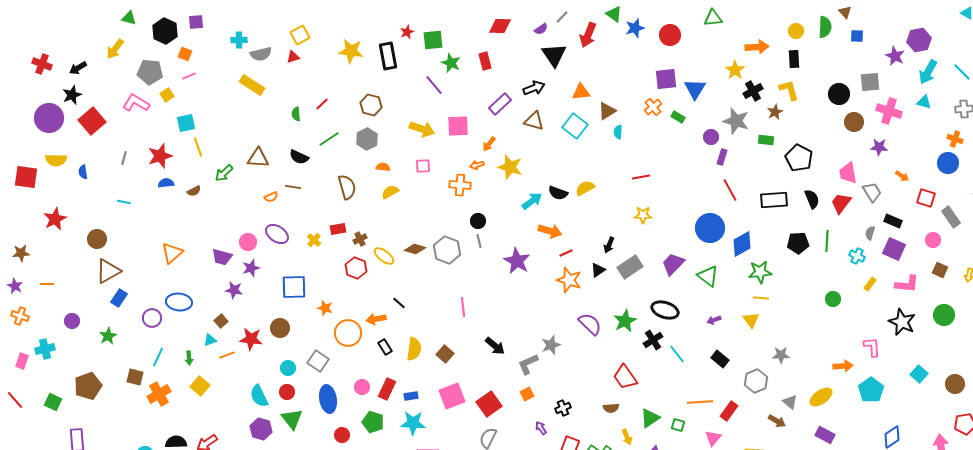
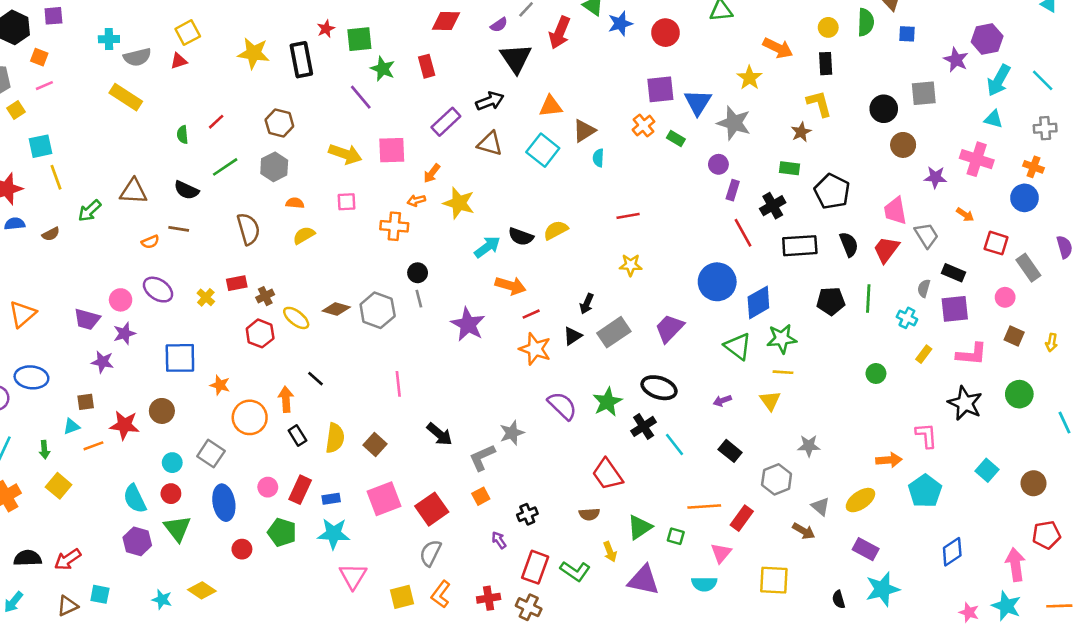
orange arrow: (757, 47) -> (778, 48), turned 30
black cross: (753, 91) -> (773, 206), moved
pink cross: (889, 111) -> (977, 159), moved
gray star: (736, 121) -> (734, 123), moved
purple square: (894, 249) -> (955, 309), turned -30
green triangle: (708, 276) -> (738, 346), moved
orange arrow: (376, 319) -> (286, 399), turned 96
brown square: (221, 321) -> (86, 402), turned 32

